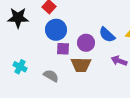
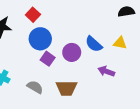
purple square: (63, 49) -> (48, 59), turned 32
brown trapezoid: (81, 65) -> (66, 88), moved

